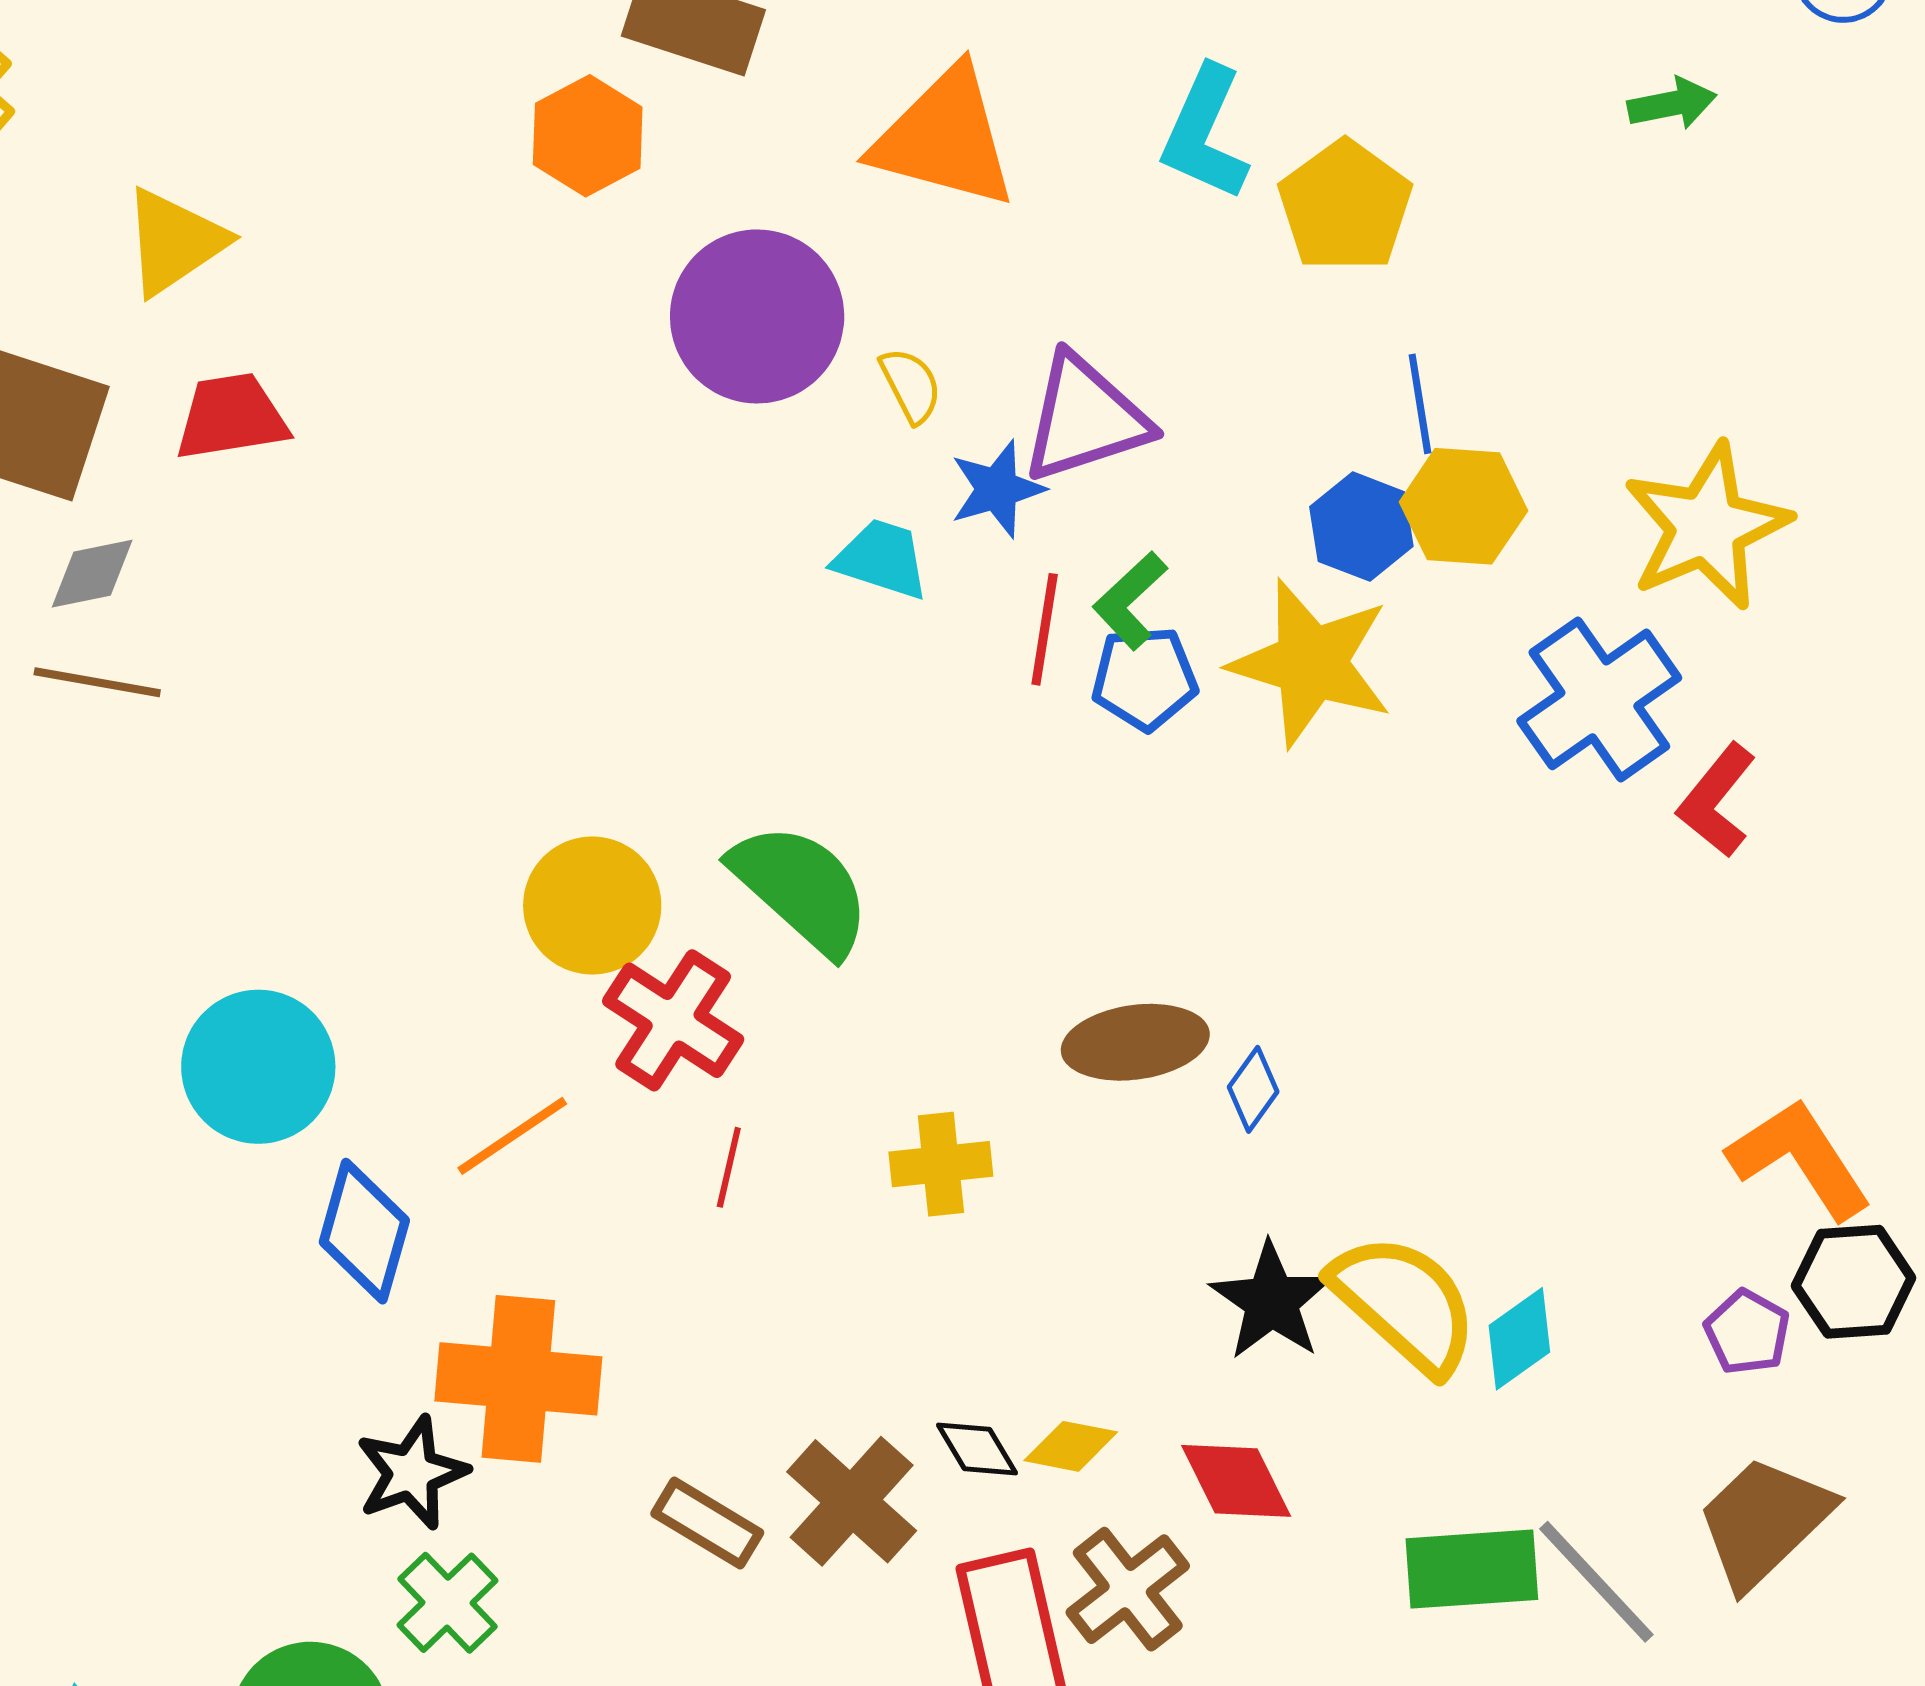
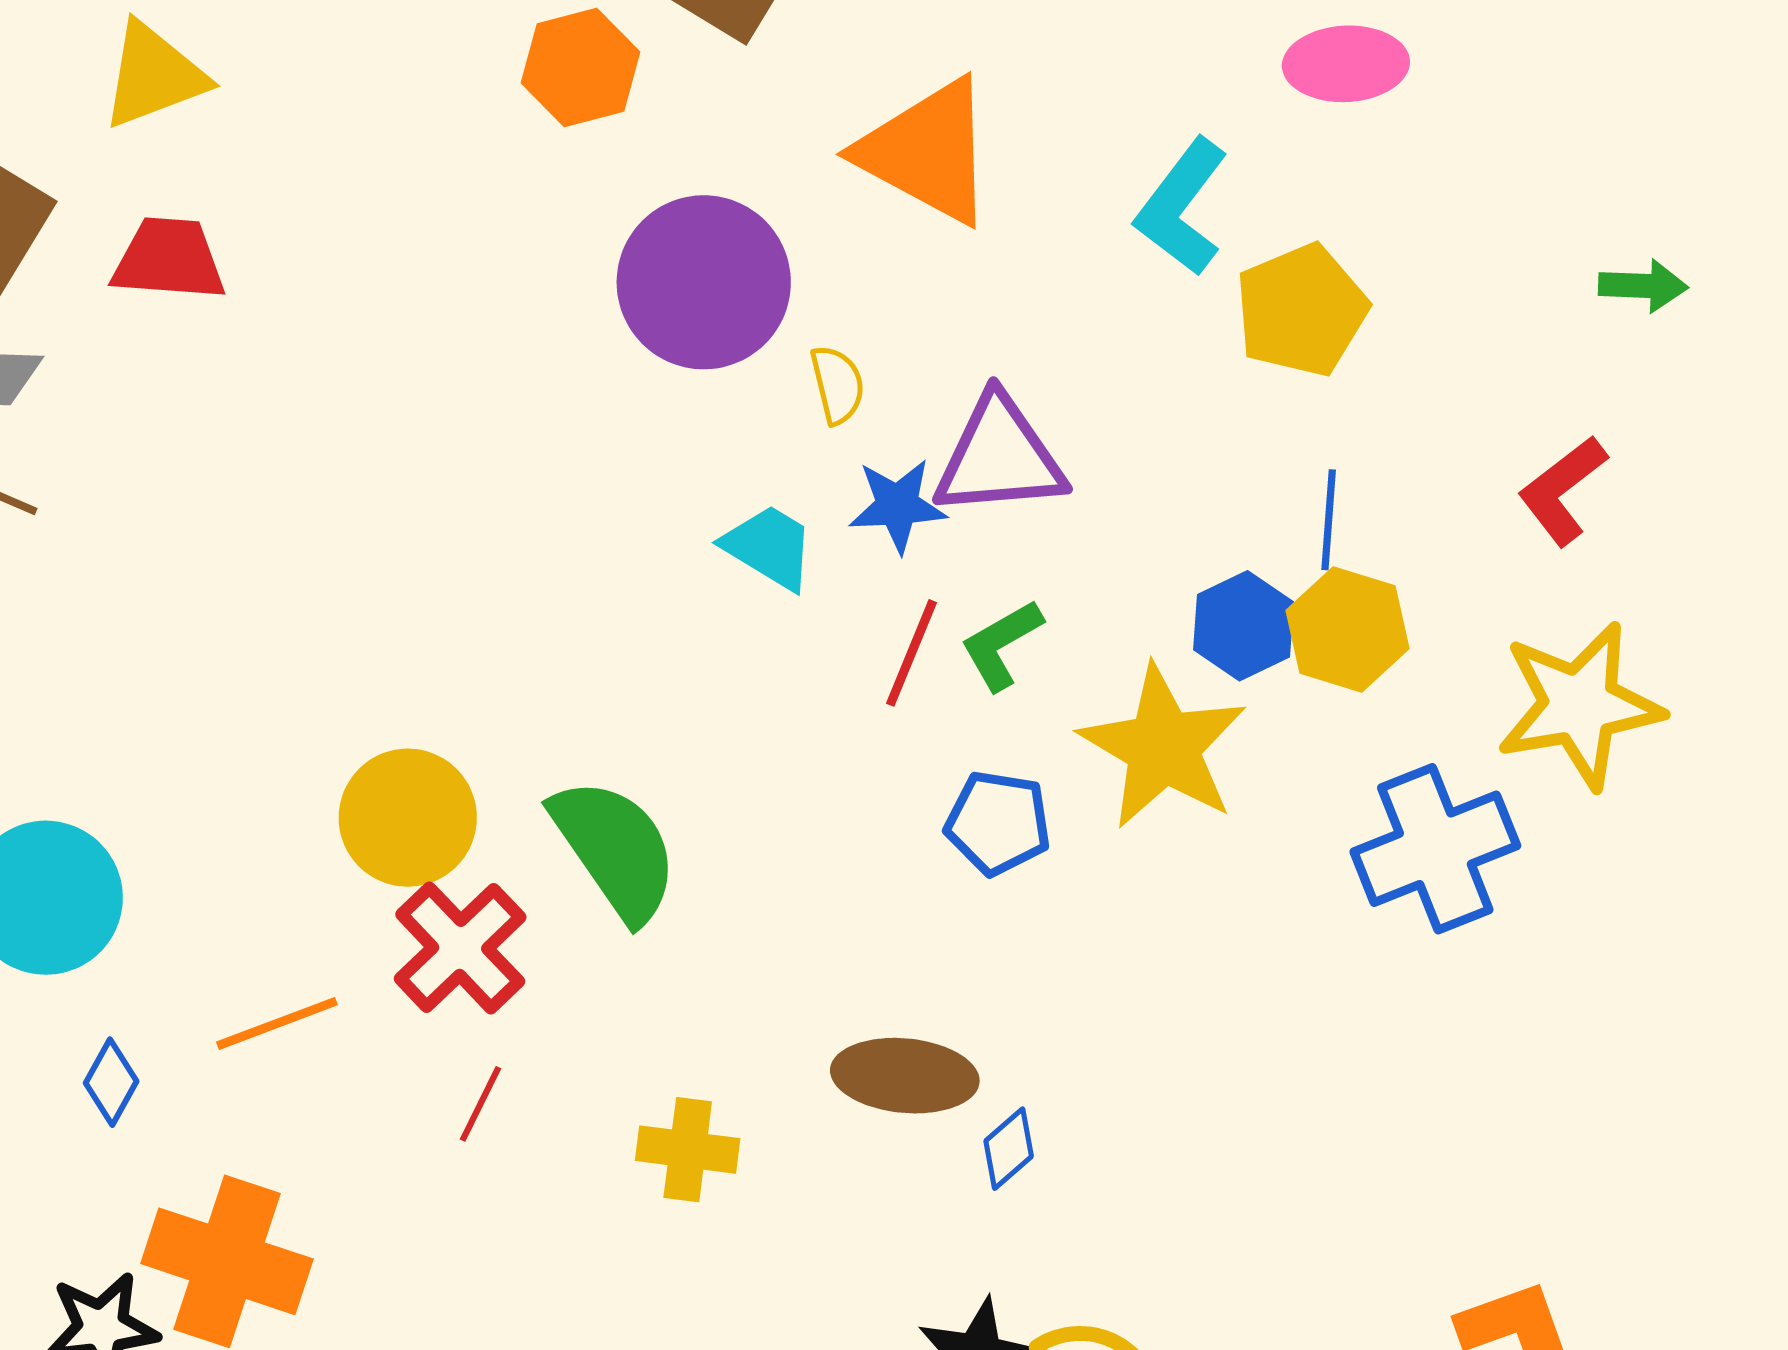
blue pentagon: (1144, 678) -> (998, 823), moved
red L-shape: (1717, 800) -> (1563, 490), moved
blue diamond: (364, 1231) -> (111, 1082), size x0.6

